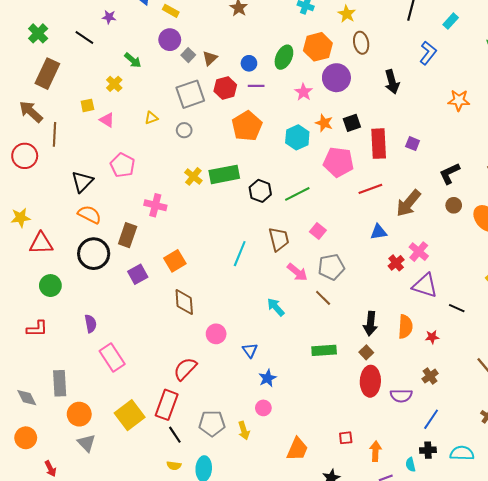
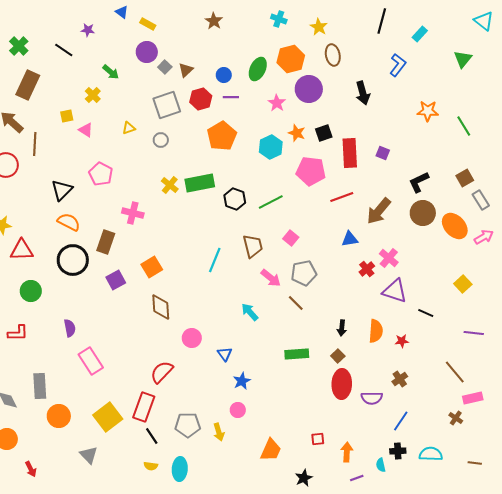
brown circle: (454, 205) -> (423, 213), size x1.6
black arrow: (370, 324) -> (342, 328), size x0.7
gray triangle: (86, 443) -> (89, 455), moved

